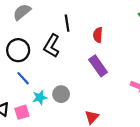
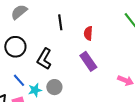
black L-shape: (52, 46) -> (44, 59), moved
blue line: (23, 78) -> (19, 80), moved

